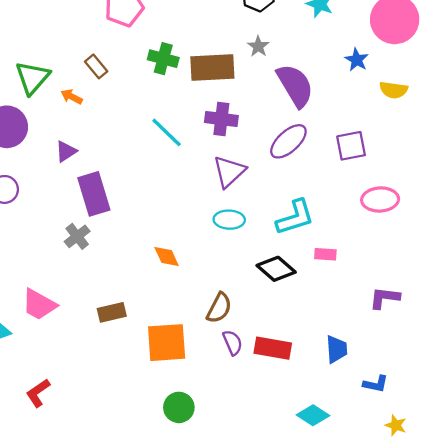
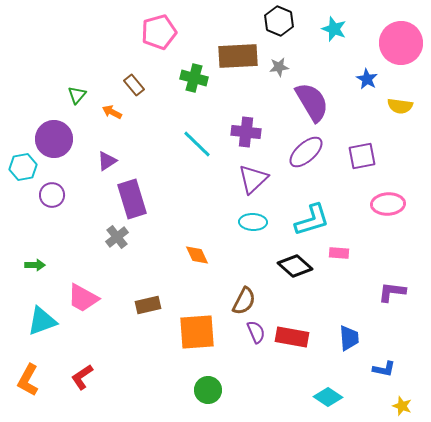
gray star: (258, 46) -> (279, 67), turned 30
brown rectangle: (212, 68) -> (238, 56), moved
green triangle: (32, 78) -> (77, 95), size x0.6

